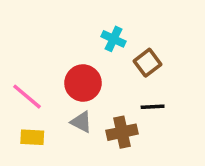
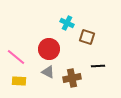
brown square: (147, 63) -> (87, 37), turned -35
black line: (153, 107) -> (98, 66), moved

